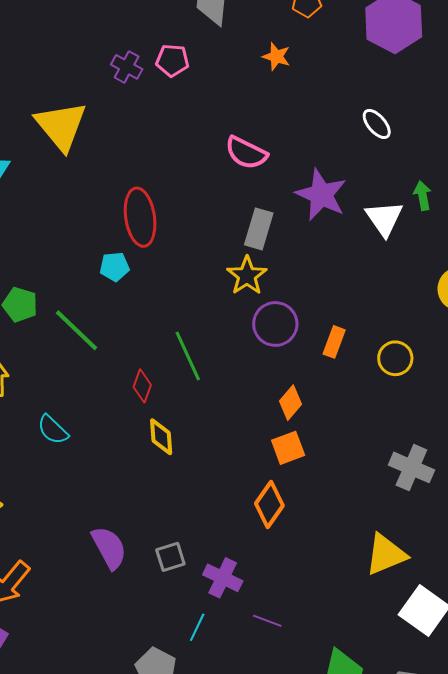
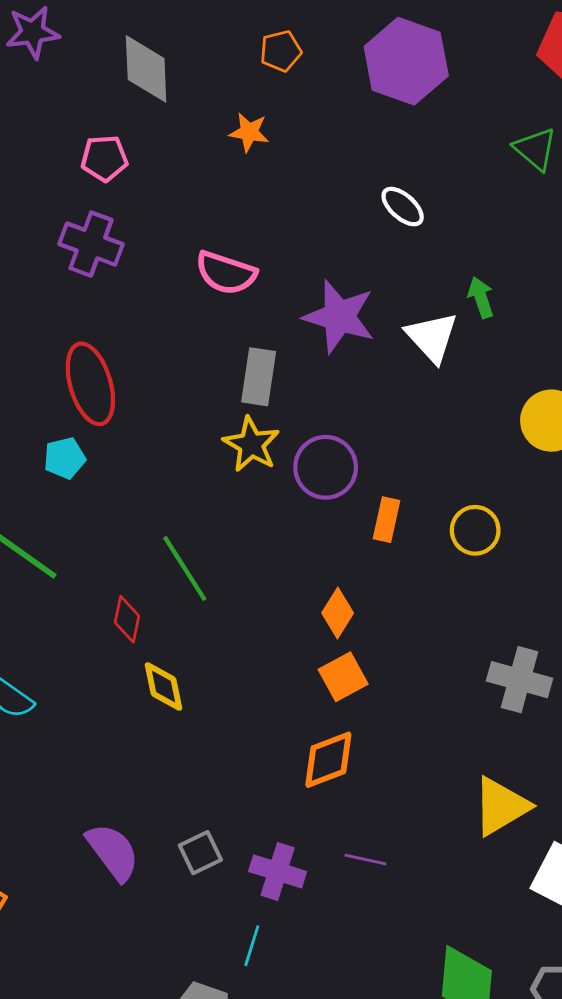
purple cross: (127, 67) -> (91, 244), moved, size x1.4
purple circle: (275, 324) -> (326, 467), moved
orange diamond: (269, 505) -> (328, 760), turned 42
purple line: (267, 621) -> (365, 859), moved

